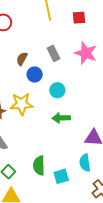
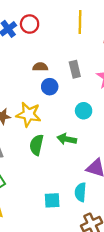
brown semicircle: (22, 59) -> (40, 67), turned 48
cyan circle: (57, 90) -> (84, 111), moved
green semicircle: (39, 166) -> (37, 145), moved

